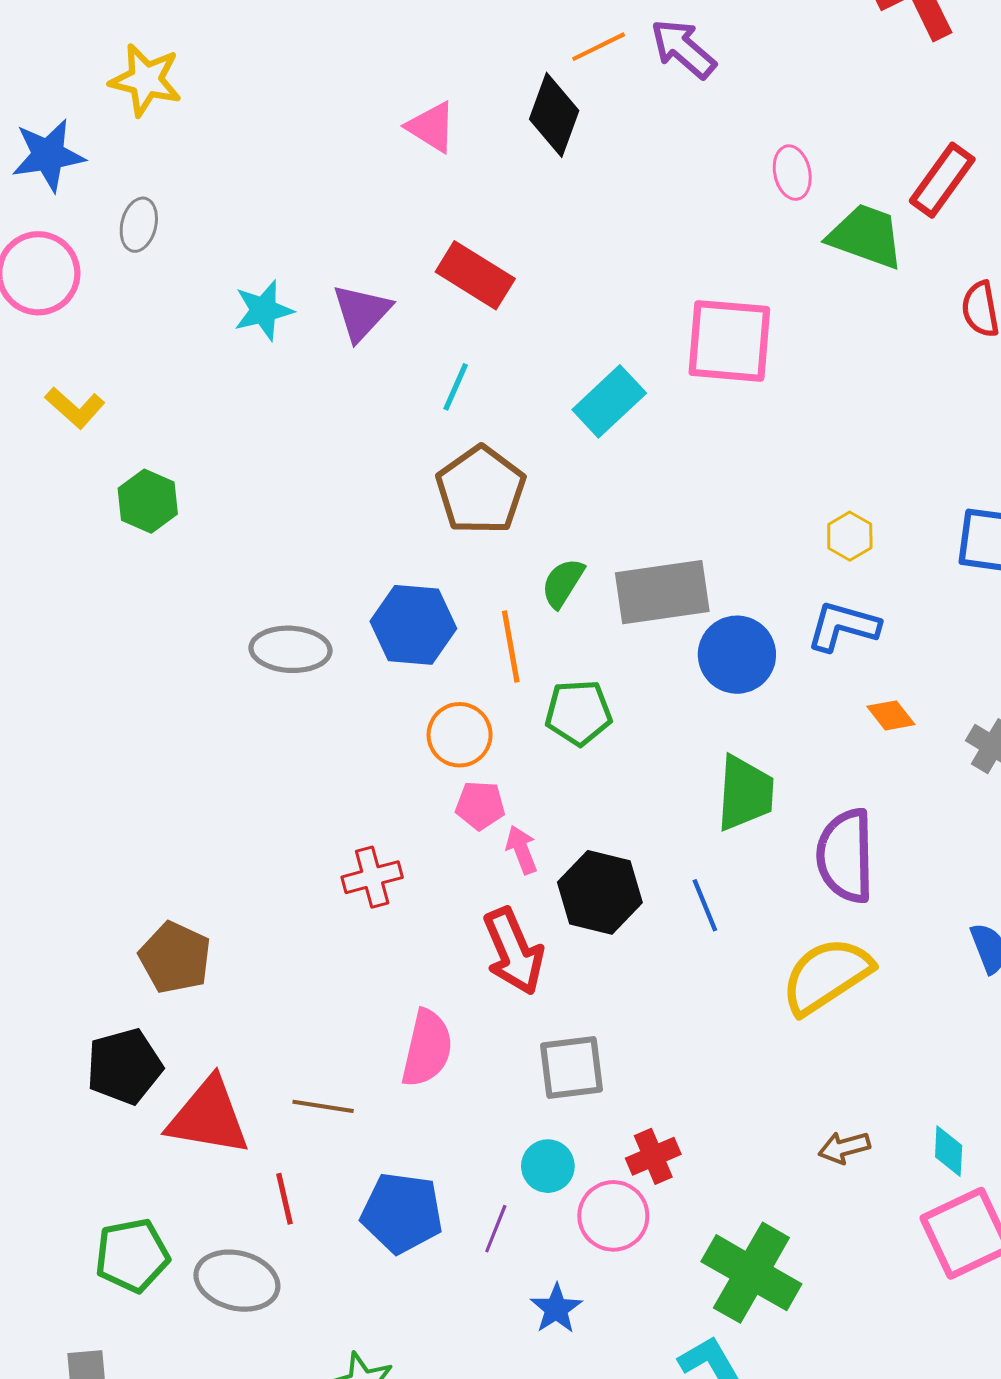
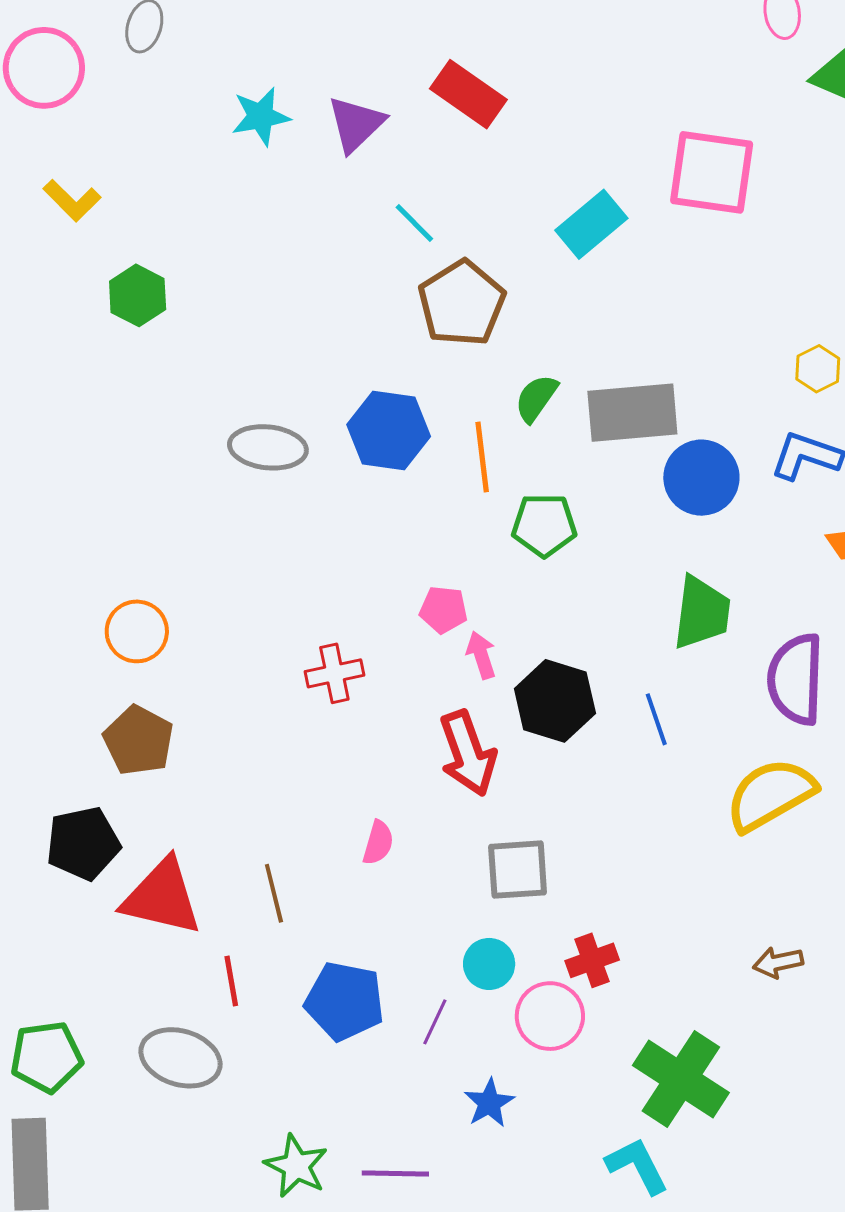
cyan line: (456, 387) -> (414, 223), moved, turned -72
orange circle: (460, 735) -> (137, 631), moved
pink semicircle: (427, 1048) -> (378, 843), size x0.6
brown line: (323, 1106) -> (274, 893), turned 64
green pentagon: (132, 1255) -> (46, 1057), moved

